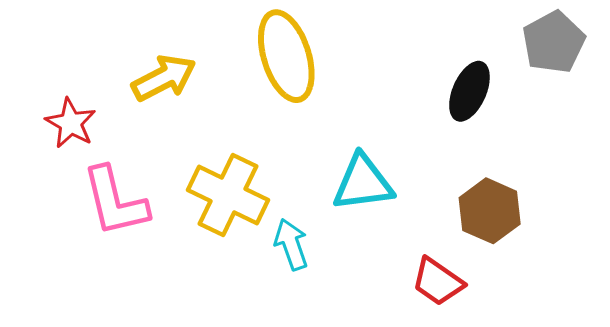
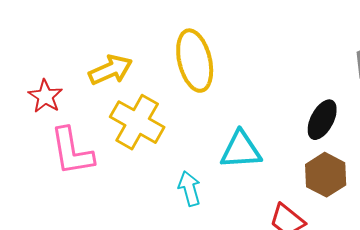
black ellipse: (469, 91) -> (322, 120), moved
yellow cross: (228, 195) -> (137, 122), moved

